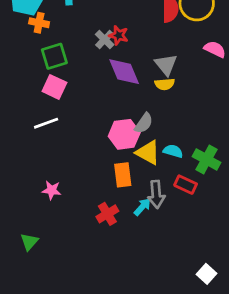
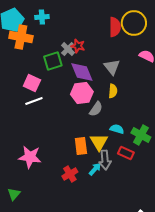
orange cross: (39, 23) -> (21, 37), size x1.6
green square: (54, 56) -> (53, 61), moved
yellow semicircle: (165, 84) -> (113, 91), moved, turned -80
white line: (46, 123) -> (34, 101), moved
pink hexagon: (124, 134) -> (82, 93), moved
yellow triangle: (148, 152) -> (99, 142), moved, turned 30
pink star: (52, 190) -> (30, 157), size x1.6

